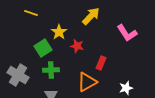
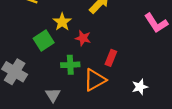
pink L-shape: (127, 33) -> (156, 23), moved
green cross: (51, 70) -> (70, 65), moved

